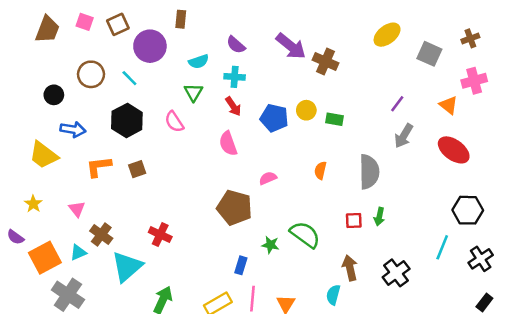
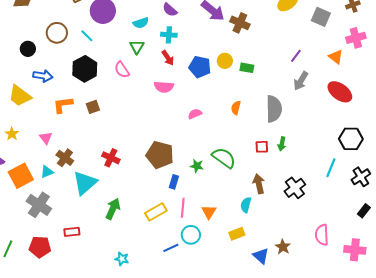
pink semicircle: (228, 144) -> (164, 87), turned -66
brown pentagon: (235, 208) -> (160, 155), moved

